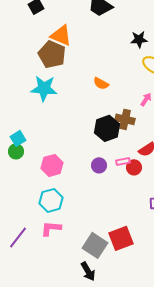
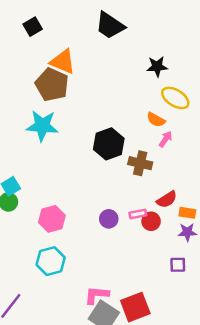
orange semicircle: (101, 83) -> (156, 120), moved
black hexagon: (107, 128) -> (109, 144), moved
pink L-shape: (51, 228) -> (97, 295), moved

